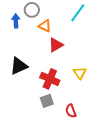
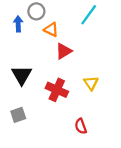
black triangle: (19, 66) -> (22, 75), turned -36
gray square: (47, 101) -> (18, 115), moved

